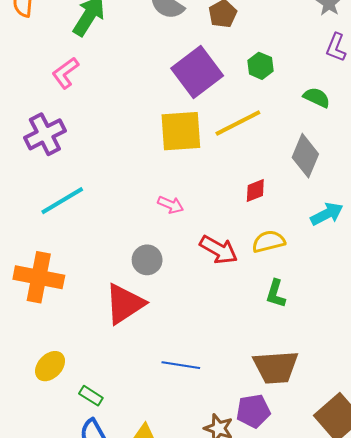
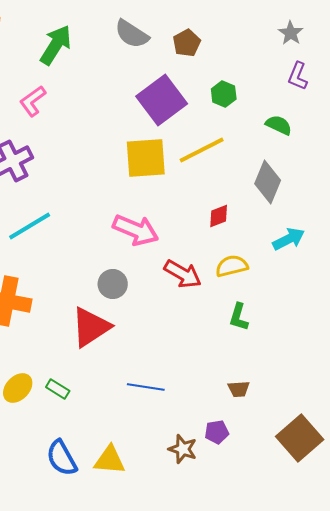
pink arrow: (171, 205) -> (136, 230), size x1.8
brown trapezoid: (276, 367) -> (239, 389), size x0.5
green rectangle: (91, 396) -> (58, 389), moved
purple pentagon: (253, 411) -> (217, 432), size x0.7

